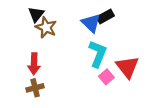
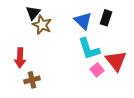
black rectangle: (105, 16) -> (106, 18), moved, turned -42
cyan L-shape: (98, 54) -> (89, 49), turned 140
red arrow: (34, 64) -> (20, 58), moved

